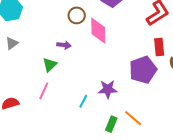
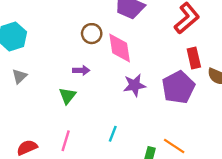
purple star: (108, 89) -> (135, 85), moved
pink line: (44, 91) -> (66, 141), moved

